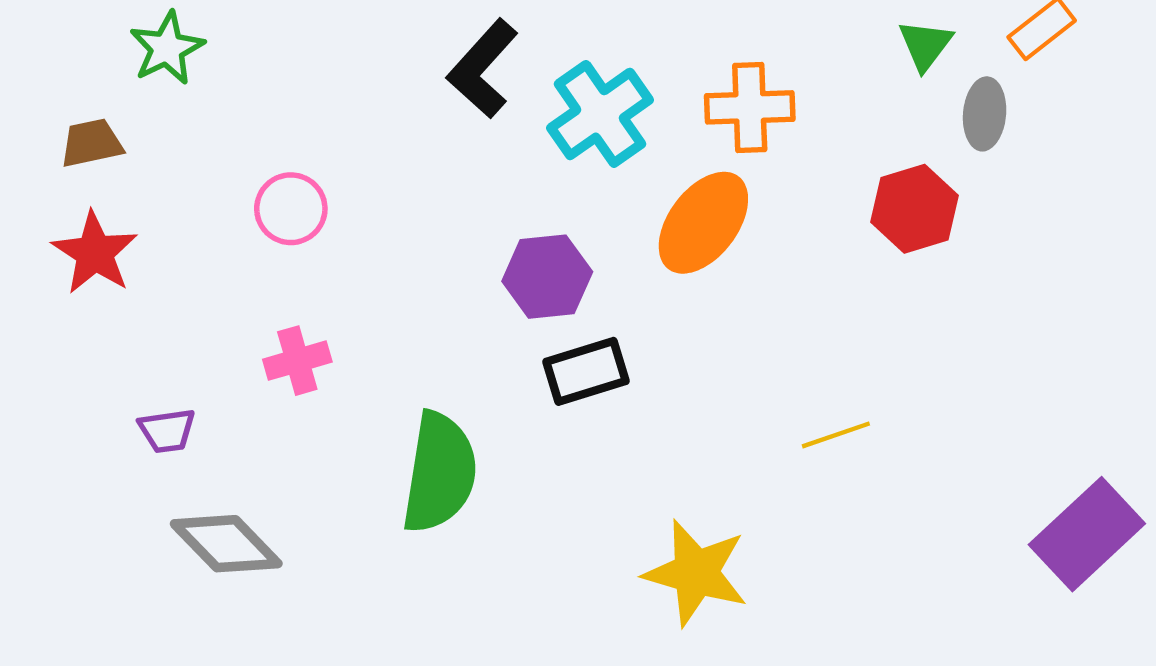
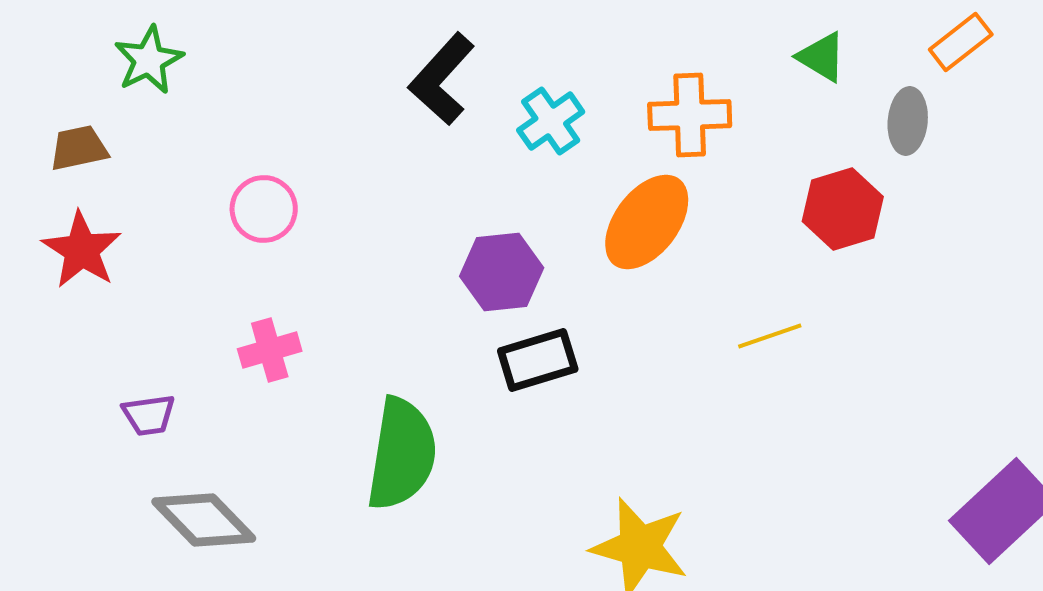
green triangle: (925, 45) -> (822, 57), moved, turned -36
cyan cross: (600, 114) -> (551, 121), size x0.7
yellow line: (836, 435) -> (770, 336), moved

